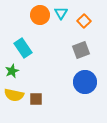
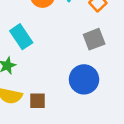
blue circle: (85, 82) -> (84, 79), moved

